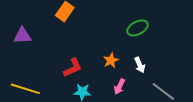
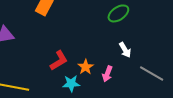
orange star: (111, 60) -> (86, 67), moved

